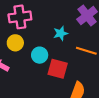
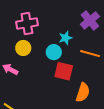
cyan circle: (40, 55) -> (54, 52), moved

